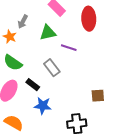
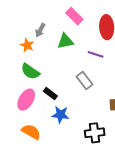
purple line: (69, 48) -> (96, 54), moved
gray rectangle: (52, 68) -> (85, 80), moved

